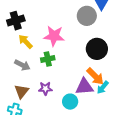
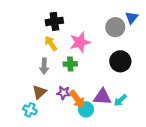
black cross: (16, 21) -> (54, 21), moved
pink star: (54, 36) -> (80, 42), turned -30
gray arrow: (22, 65) -> (44, 66), turned 56
orange arrow: (95, 76) -> (77, 99), moved

